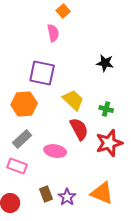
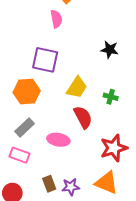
yellow trapezoid: (73, 100) -> (77, 88), turned 80
red star: (109, 143) -> (114, 148), moved
purple star: (67, 197) -> (71, 187), turned 30

